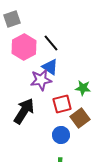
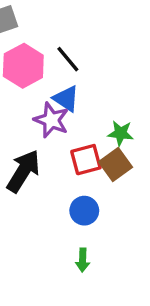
purple star: (41, 80) -> (51, 120), turned 30
brown square: (80, 118) -> (116, 165), moved

